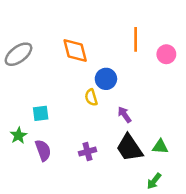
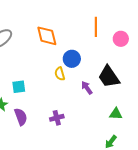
black trapezoid: (129, 148) -> (109, 77), moved

